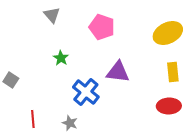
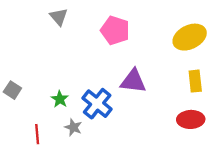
green star: (61, 58) -> (60, 99), moved
gray star: (70, 123) -> (73, 127), moved

